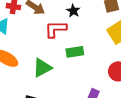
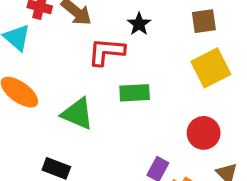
green triangle: (42, 68) -> (77, 114), turned 45

